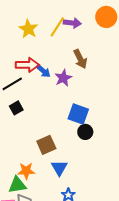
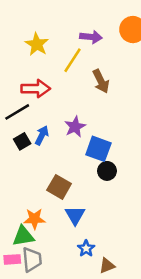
yellow line: (57, 27) -> (73, 60), moved
blue arrow: (43, 71) -> (42, 135), moved, turned -105
purple star: (63, 78) -> (75, 127), moved
brown square: (46, 145) -> (59, 187), turned -36

